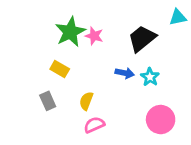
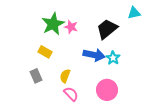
blue arrow: (125, 73) -> (94, 55), size x1.5
pink circle: (161, 120) -> (107, 90), moved
pink semicircle: (94, 125) -> (71, 94), turned 70

